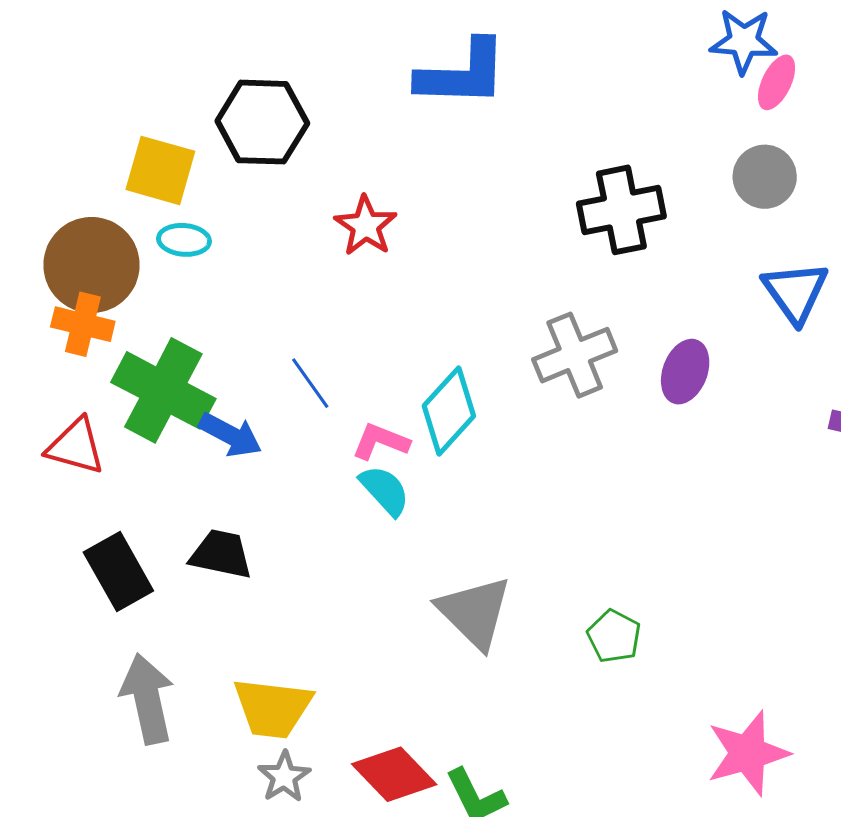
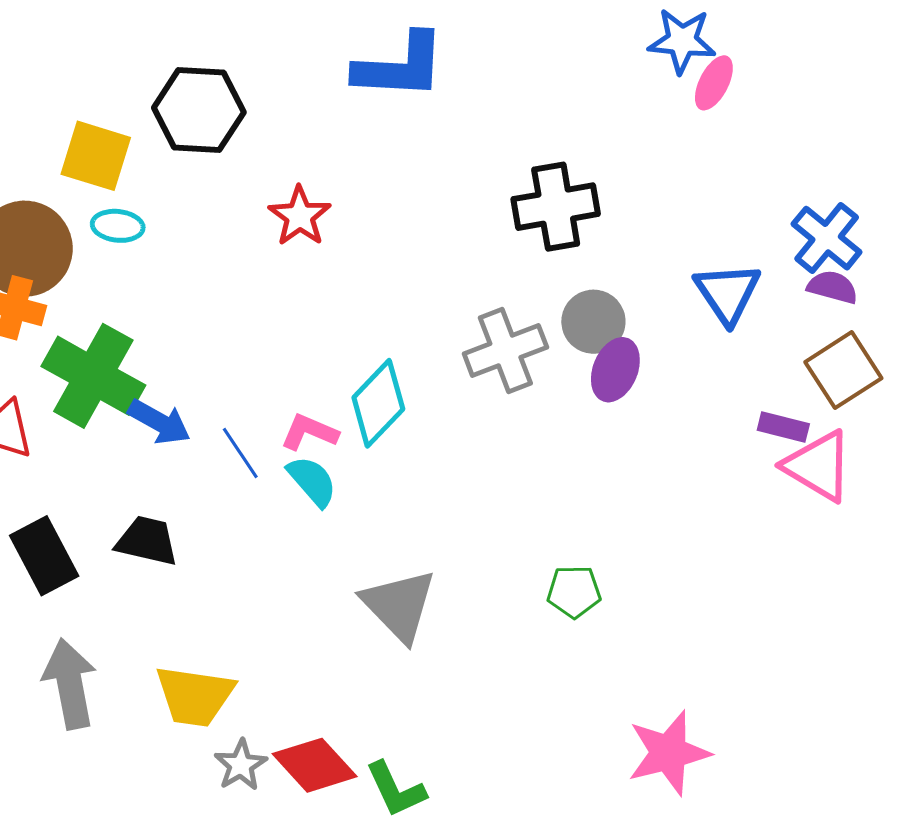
gray circle: (765, 177) -> (593, 322), moved
blue line: (310, 383) -> (240, 453), moved
green pentagon: (614, 636) -> (574, 592), moved, turned -30
gray star: (284, 777) -> (241, 765), moved

